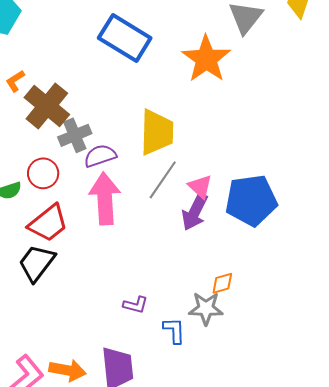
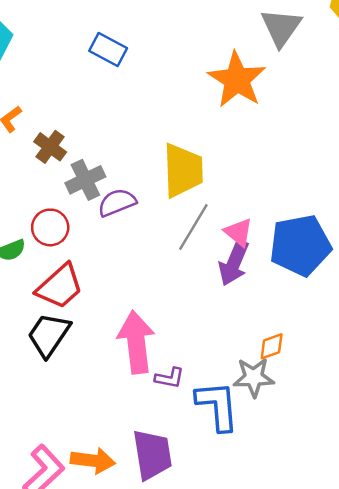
blue rectangle: (125, 38) -> (108, 50), moved, size x0.6
brown cross: (47, 106) -> (50, 147), size x0.6
pink arrow: (105, 199) -> (136, 342), moved
blue L-shape: (174, 330) -> (217, 406), size x1.6

